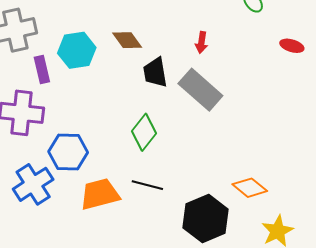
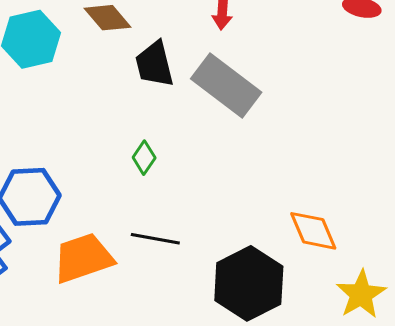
green diamond: (144, 132) -> (144, 158), size x0.6
orange diamond: (250, 188) -> (313, 231), turned 32

